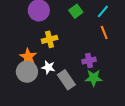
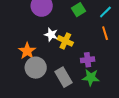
yellow cross: (50, 39) -> (65, 41), moved, turned 35
white star: (48, 67) -> (51, 35), moved
gray circle: (27, 72) -> (36, 68), moved

